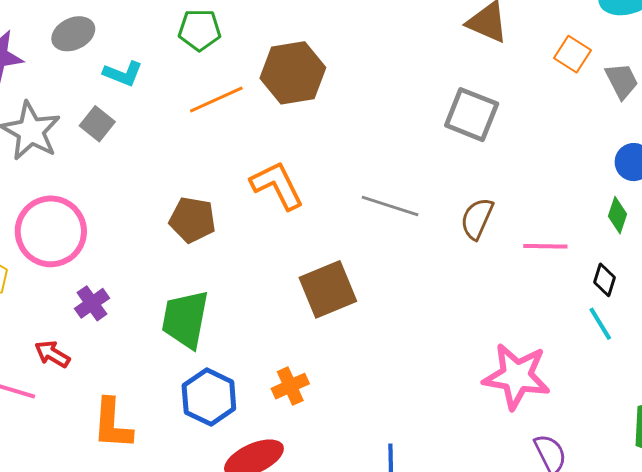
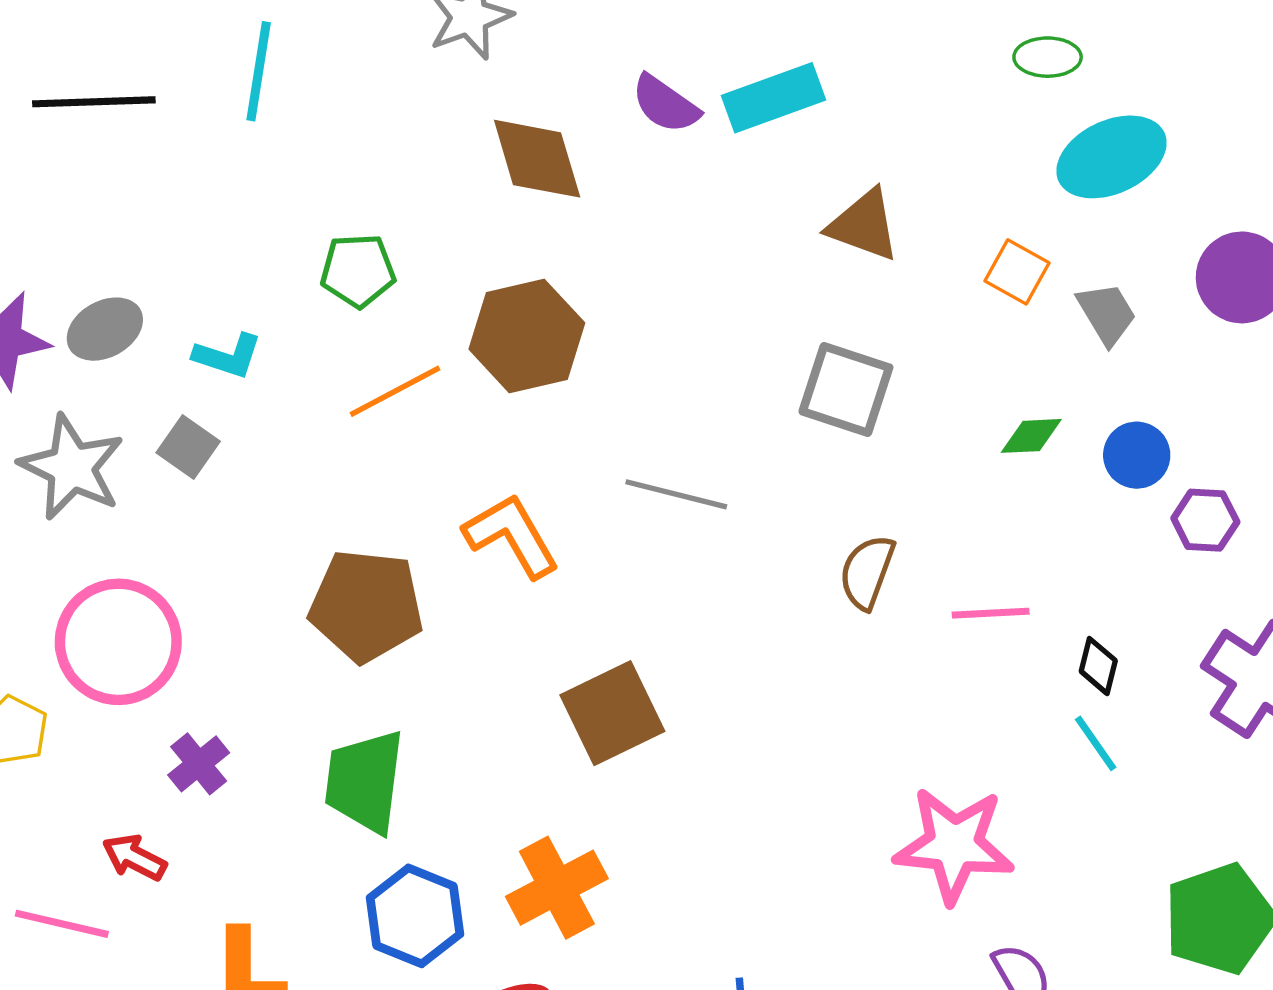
gray ellipse: (73, 34) -> (105, 329), moved
gray line: (390, 206) -> (676, 494), moved
green diamond: (617, 215) -> (1031, 436), moved, turned 72
brown pentagon: (192, 220) -> (366, 606), size x1.4
orange cross: (290, 386) -> (557, 888), size x1.5

